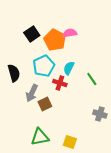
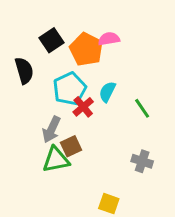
black semicircle: (14, 73) -> (24, 71), moved
red cross: (60, 83) -> (83, 107), moved, turned 32
gray cross: (100, 114) -> (142, 161), moved
green triangle: (40, 137) -> (56, 160), moved

